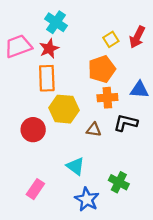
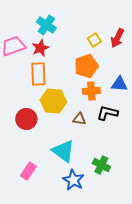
cyan triangle: (75, 166) -> (63, 151), size x1.4

